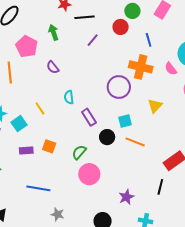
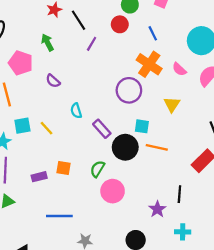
black line: (84, 17) -> (79, 20), turned 72
orange cross: (141, 67) -> (149, 64), turned 30
pink semicircle: (171, 69) -> (179, 69), moved
cyan square: (125, 121) -> (142, 126), turned 32
cyan square: (19, 124) -> (22, 126), moved, turned 35
black circle: (107, 137) -> (125, 147), size x1.5
black line: (160, 187) -> (179, 194), moved

